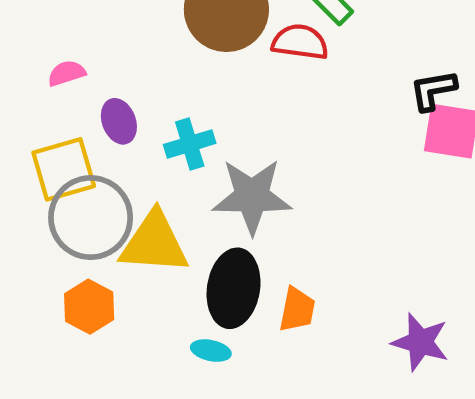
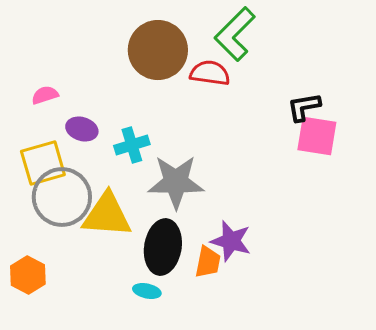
purple ellipse: (119, 121) -> (82, 129), turned -52
orange hexagon: (89, 307) -> (28, 275), moved
purple star: (420, 342) -> (231, 241), moved

